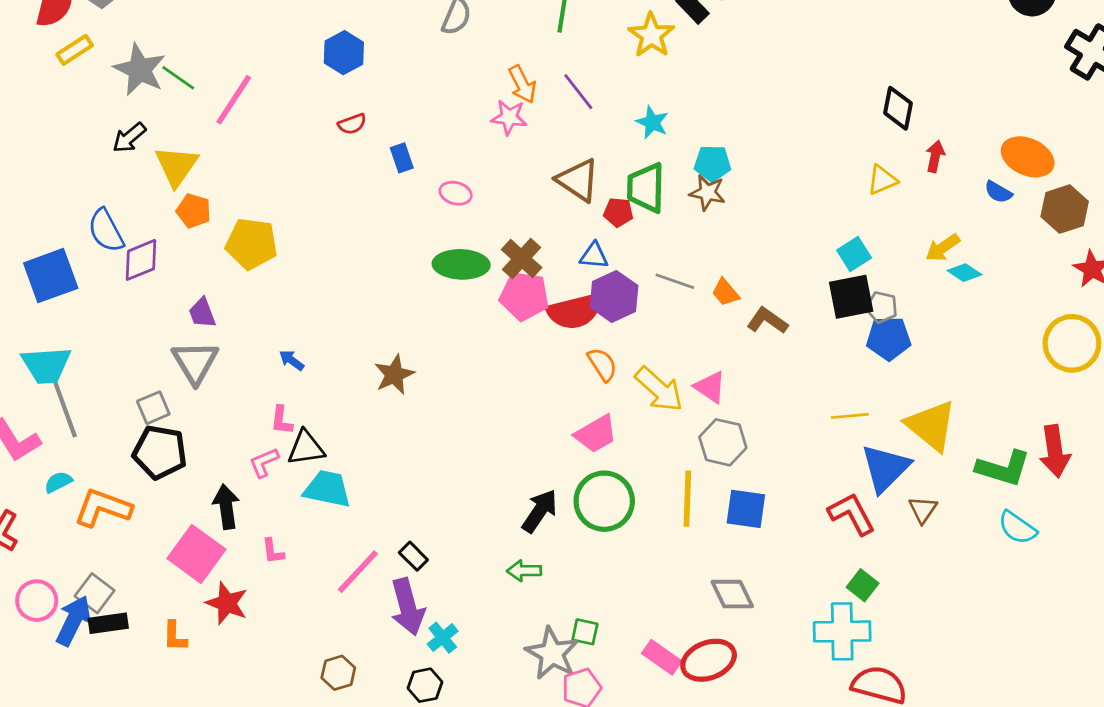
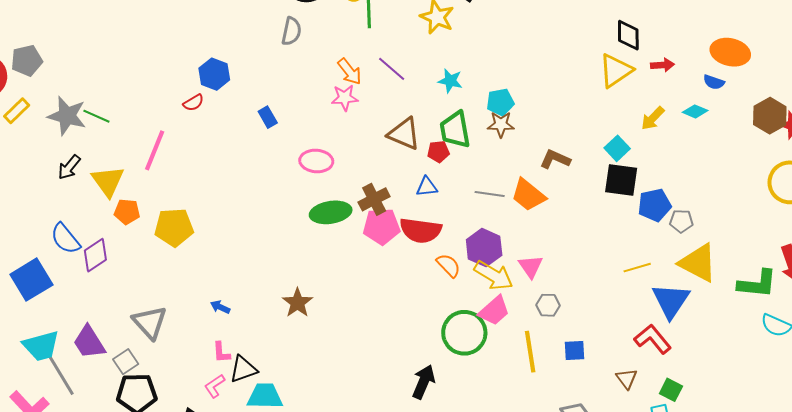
pink line: (234, 100) -> (155, 150), moved
red semicircle: (352, 124) -> (194, 103), moved
red arrow: (935, 156) -> (662, 65), turned 85
blue rectangle: (402, 158) -> (268, 117), moved
yellow triangle: (882, 180) -> (616, 71), moved, size x1.5
pink ellipse: (456, 193) -> (316, 161), size x1.4
brown hexagon: (1065, 209) -> (770, 116), moved
yellow arrow: (943, 248) -> (653, 118), moved
brown cross: (522, 258) -> (374, 199), turned 32
cyan diamond: (965, 273) -> (695, 111), moved
orange trapezoid: (725, 292) -> (528, 195), size x1.6
purple hexagon: (614, 297) -> (484, 248), moved
black square: (851, 297) -> (621, 180), turned 30
gray pentagon: (882, 307) -> (681, 221), moved
red semicircle: (575, 311) -> (421, 230), turned 33
purple trapezoid: (202, 313) -> (89, 342), moved, size x1.5
brown L-shape: (767, 321) -> (555, 159), moved
pink triangle: (710, 387) -> (531, 266), turned 32
pink trapezoid: (596, 434) -> (494, 311), moved
gray hexagon: (723, 442) -> (548, 305), size x0.7
green circle: (604, 501) -> (464, 333), moved
blue square: (746, 509) -> (575, 351), size x0.7
brown triangle: (923, 510) -> (627, 379), moved

